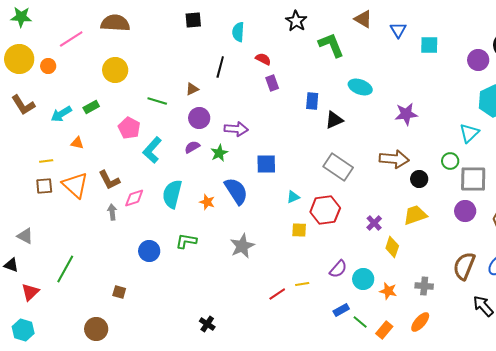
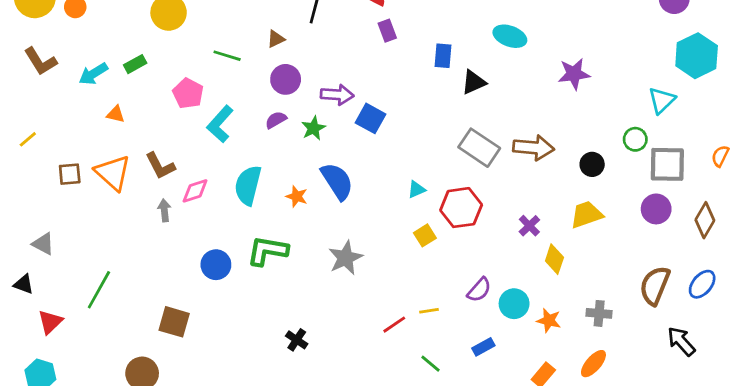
brown arrow: (394, 159) -> (534, 148), moved
yellow line: (46, 161) -> (28, 139), moved, turned -32
blue square: (266, 164) -> (371, 118), moved, turned 30
yellow square: (299, 230) -> (425, 235), turned -35
green L-shape: (186, 241) -> (267, 251), size x1.4
brown square: (119, 292) -> (174, 322), size x1.6
green line: (360, 322) -> (430, 364), moved
black cross: (207, 324) -> (297, 340), moved

